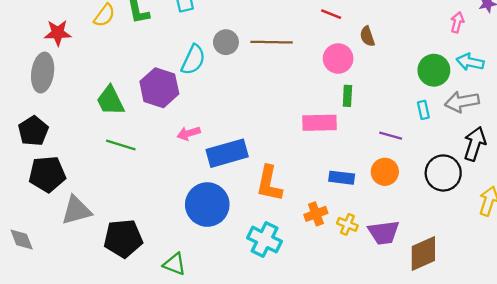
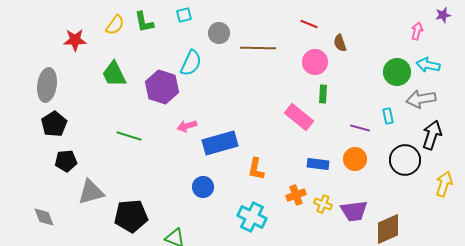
gray circle: (226, 42) -> (219, 33), moved
gray ellipse: (43, 73) -> (47, 85), moved
green trapezoid: (110, 101) -> (114, 74), moved
cyan rectangle: (423, 110) -> (388, 116), moved
pink rectangle: (319, 123) -> (299, 117), turned 40
black pentagon: (47, 174) -> (66, 161), size x0.7
orange L-shape: (269, 184) -> (256, 169), size x0.7
blue circle: (207, 205) -> (203, 187), size x0.6

